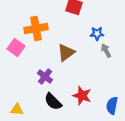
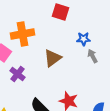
purple cross: (45, 77) -> (18, 74), moved

